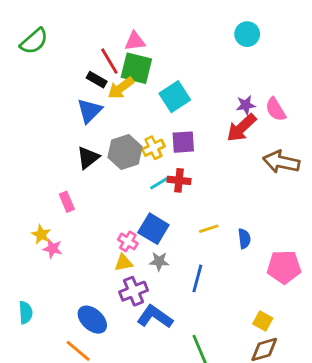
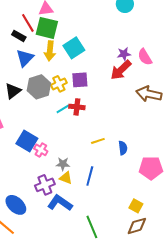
yellow arrow: (121, 88) -> (50, 51), moved, turned -48
blue triangle: (89, 111) -> (25, 58), moved
blue square: (153, 229) -> (27, 141), moved
yellow triangle: (124, 263) -> (66, 178), moved, turned 32

